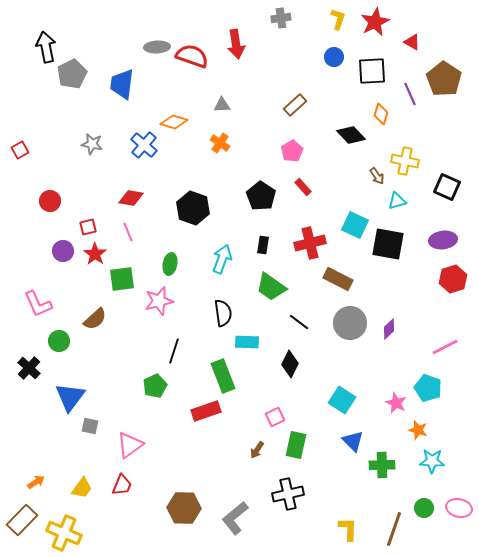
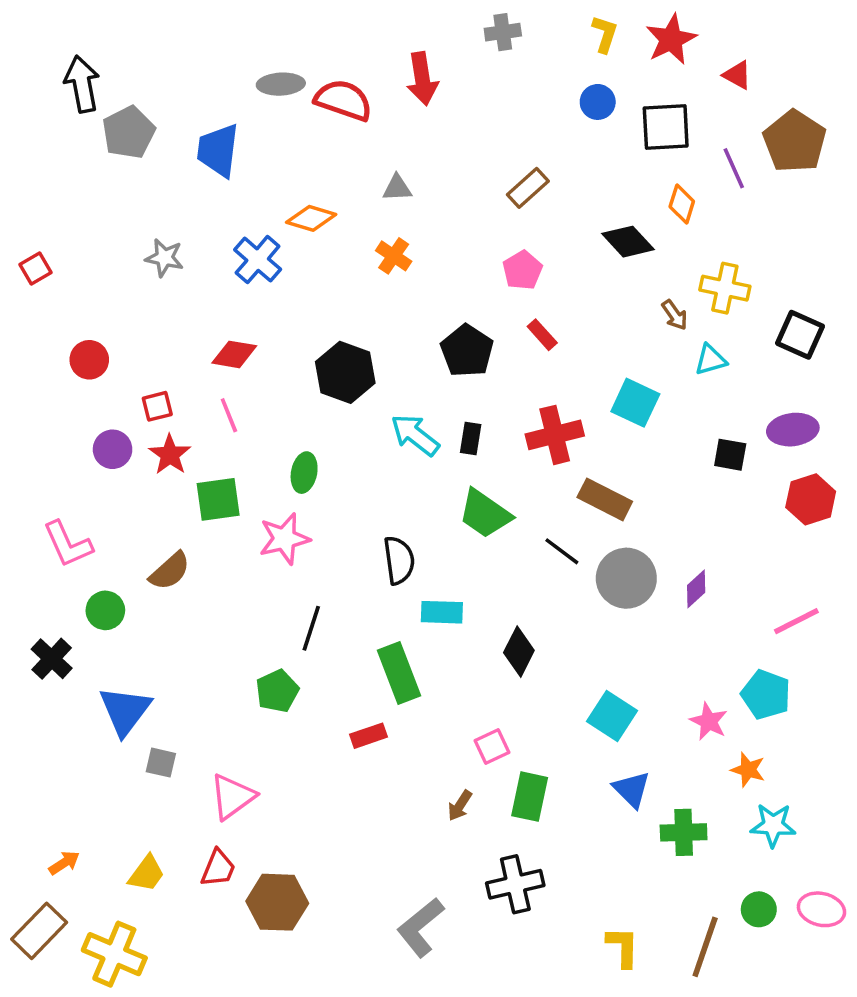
black square: (388, 244) -> (730, 455), moved, size x0.6
cyan arrow: (222, 259) -> (415, 435), moved, turned -72
black line: (299, 322) -> (562, 551), moved
red rectangle: (206, 411) -> (369, 736), size x0.7
brown hexagon: (184, 508) -> (277, 902), moved

